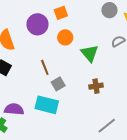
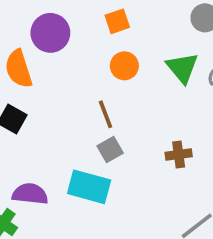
purple circle: (37, 24) -> (50, 33), moved
green triangle: (90, 53) -> (182, 68), moved
brown line: (45, 67) -> (106, 114), moved

